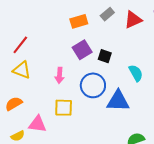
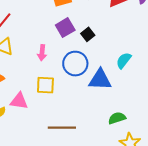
black square: (105, 56) -> (88, 34), turned 32
cyan semicircle: (136, 73) -> (124, 60), moved, turned -114

